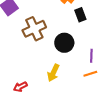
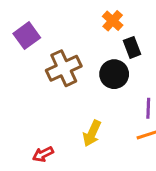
black circle: (64, 43) -> (114, 74), moved

